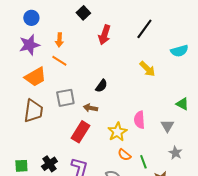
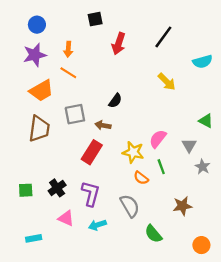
black square: (83, 13) -> (95, 19), turned 32
pink semicircle: (139, 120) -> (158, 139), turned 42
yellow star: (117, 132) -> (133, 152), turned -30
gray star: (175, 153) -> (203, 167), moved
green line: (143, 162) -> (161, 167), moved

